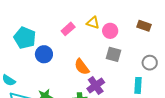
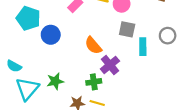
cyan rectangle: (138, 85) -> (143, 47), moved

